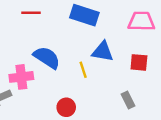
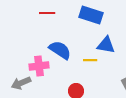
yellow line: (83, 70) -> (90, 60), turned -72

